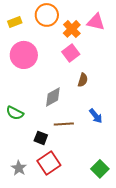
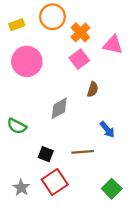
pink triangle: (96, 22) -> (113, 45), moved
brown line: (64, 124) -> (83, 152), moved

